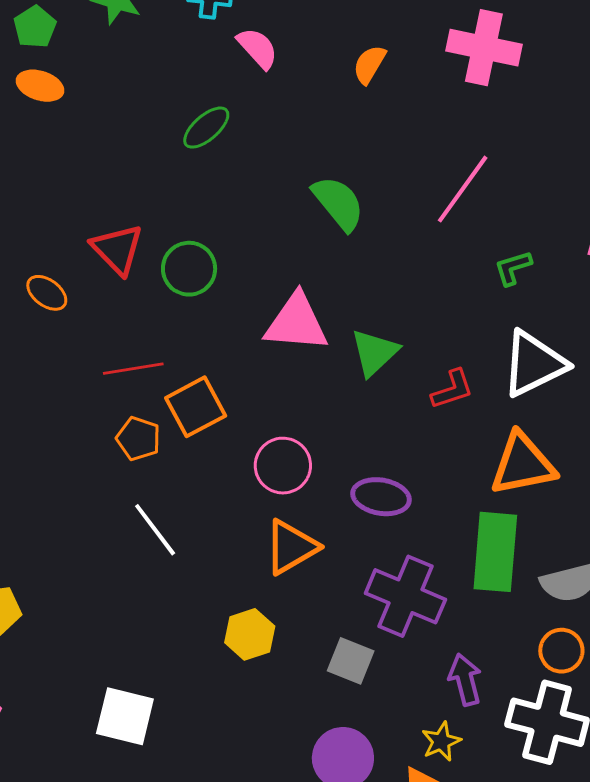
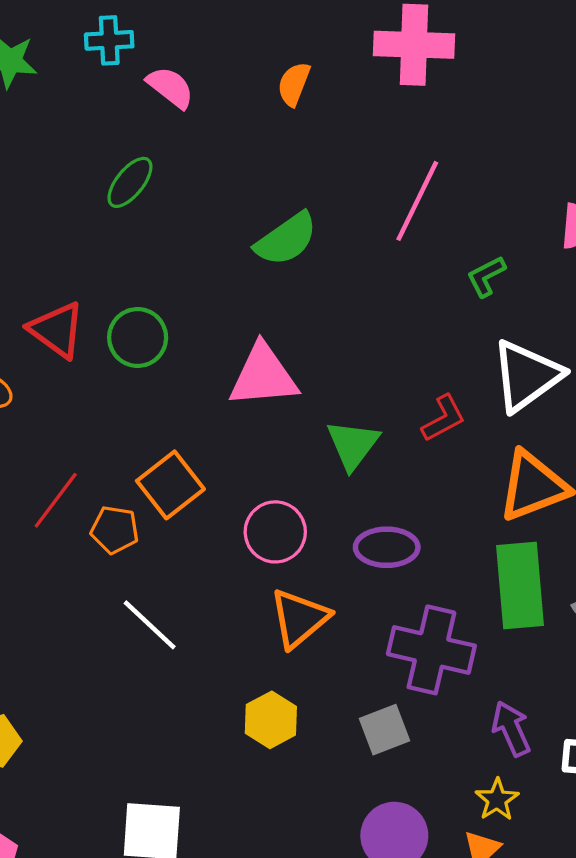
green semicircle: (338, 203) -> (286, 239), turned 104
green triangle: (374, 352) -> (353, 445), moved
red line: (133, 369) -> (56, 500), moved, turned -34
gray square: (351, 661) -> (385, 730), turned -33

